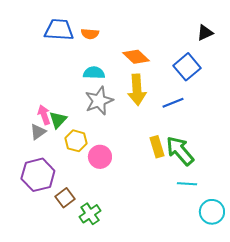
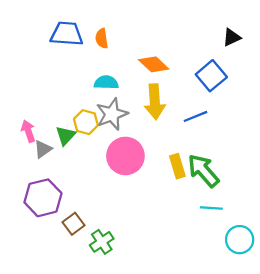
orange semicircle: (90, 34) -> (102, 38), turned 78
pink arrow: (44, 115) -> (28, 131), moved
yellow hexagon: (76, 141) -> (86, 122), moved
pink circle: (100, 157) -> (125, 156), moved, size x1.4

